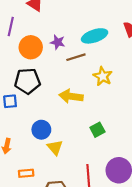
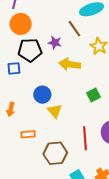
purple star: (58, 42) -> (55, 43), moved
orange circle: (31, 47) -> (21, 24), moved
brown line: (76, 57) -> (74, 29), turned 72

